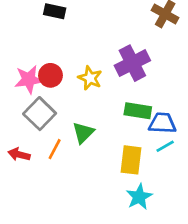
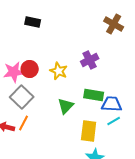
purple cross: (132, 63) -> (90, 60), size x0.7
green triangle: (83, 133) -> (66, 106), moved
orange line: (55, 149) -> (24, 123), moved

